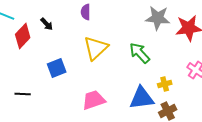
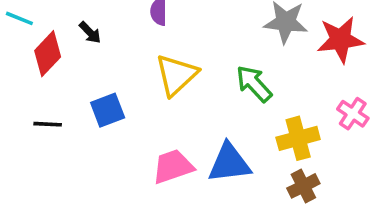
yellow cross: (165, 84) -> (298, 138), size x1.6
black line: (23, 94) -> (48, 124), moved
blue triangle: (142, 98) -> (229, 163), moved

